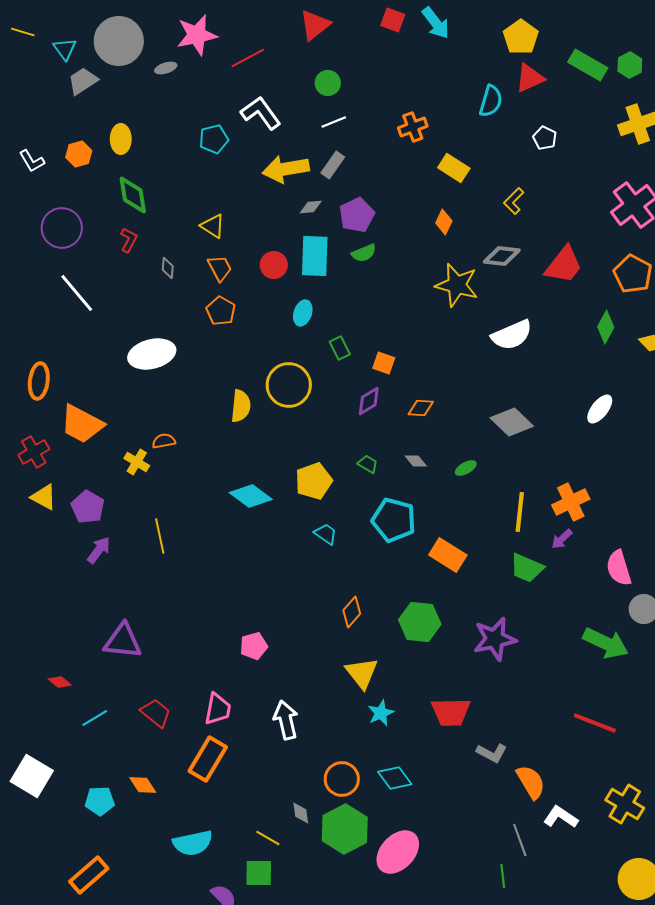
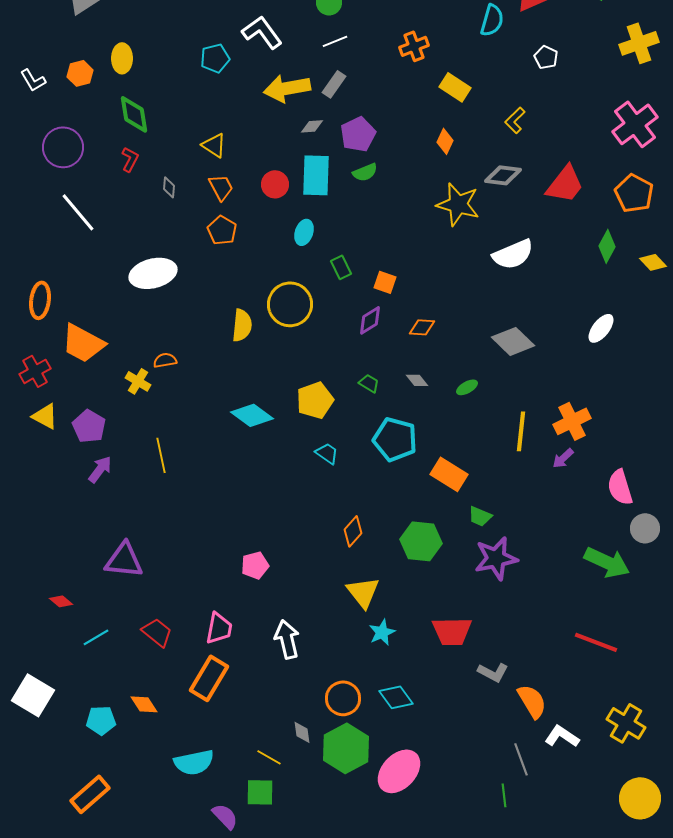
green trapezoid: (527, 568) -> (480, 516), moved, size x0.7

